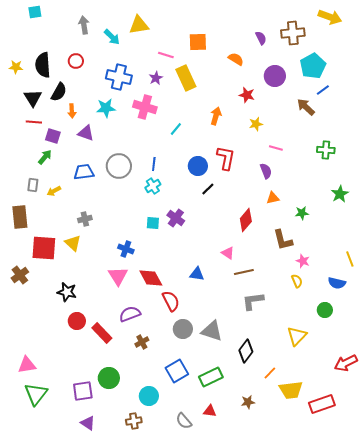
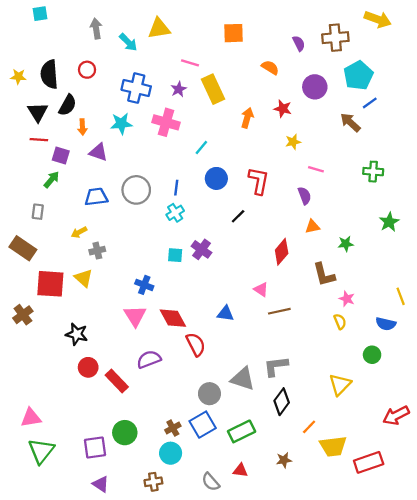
orange square: (198, 42) -> (234, 33), moved
orange arrow: (216, 116) -> (247, 118), moved
blue circle: (198, 166) -> (216, 178), moved
yellow arrow: (54, 191) -> (79, 232), moved
brown rectangle: (20, 217) -> (23, 248), turned -50
gray L-shape: (253, 301) -> (276, 366), moved
gray circle: (183, 329) -> (209, 394), moved
brown cross: (142, 342) -> (173, 428), moved

